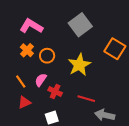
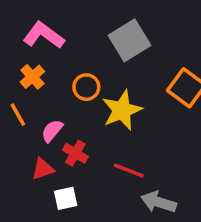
orange circle: (47, 56) -> (86, 87), moved
orange line: (21, 81) -> (18, 115), moved
red triangle: (24, 102) -> (43, 169), moved

